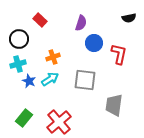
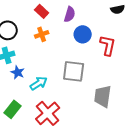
red rectangle: (40, 20) -> (42, 11), moved
orange cross: (53, 57) -> (42, 34), moved
cyan arrow: (50, 79) -> (39, 83), moved

